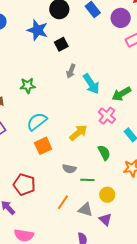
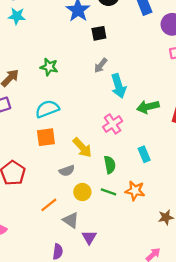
pink cross: (107, 116) -> (113, 124), moved
yellow arrow: (78, 133) -> (82, 148), moved, turned 72
gray semicircle: (69, 169) -> (67, 171), turned -48
green line: (87, 180) -> (109, 192), moved
yellow circle: (107, 195) -> (82, 192), moved

